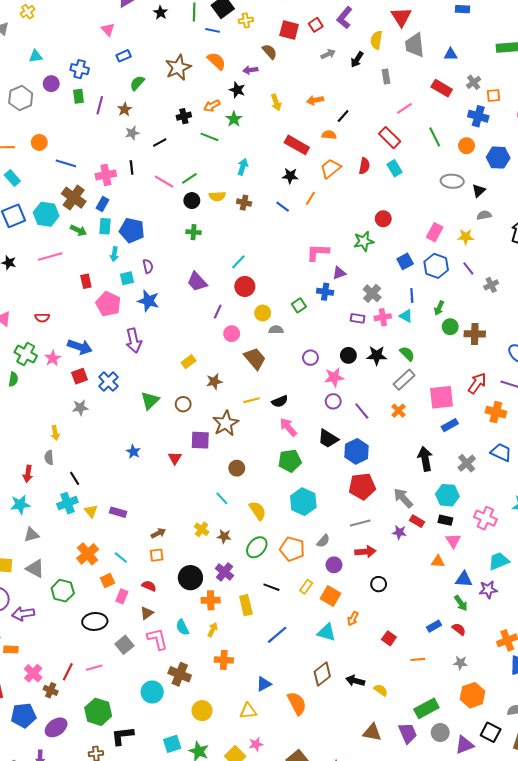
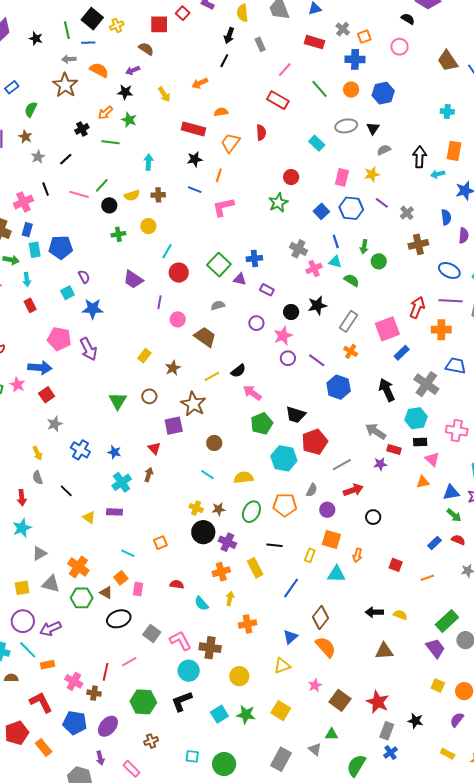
gray arrow: (328, 54) -> (69, 59), moved, turned -144
black line: (343, 116) -> (224, 61), moved
cyan rectangle: (395, 168) -> (317, 143), moved
pink L-shape: (318, 252) -> (223, 207), moved
cyan arrow: (114, 254) -> (27, 280), moved
purple triangle: (339, 273) -> (240, 279), moved, turned 48
pink pentagon: (108, 304) -> (59, 339), moved
green square: (299, 305) -> (219, 265), moved, size x1.6
yellow circle: (263, 313) -> (148, 226), moved
purple rectangle: (358, 318) -> (267, 290), moved, turned 32
brown cross: (475, 334) -> (418, 244), moved
green semicircle: (407, 354) -> (352, 280), moved
blue cross: (108, 382) -> (80, 450), moved
black trapezoid: (328, 439) -> (296, 415), moved
blue hexagon: (357, 451) -> (339, 387), moved
gray cross: (467, 463) -> (426, 384), size x1.4
red pentagon: (362, 486) -> (315, 442), moved
cyan cross: (67, 503) -> (122, 482), moved
yellow semicircle: (258, 511) -> (244, 478), turned -48
brown arrow: (158, 533) -> (149, 475), moved, turned -32
orange cross: (88, 554) -> (78, 567), moved
black circle: (190, 578) -> (203, 532), moved
red semicircle: (149, 586) -> (177, 584), moved
yellow rectangle: (306, 587) -> (310, 555), moved
brown triangle: (147, 613) -> (106, 593), moved, turned -40
pink L-shape: (157, 639) -> (180, 641), moved
brown diamond: (322, 674) -> (320, 617), moved
blue pentagon: (23, 715) -> (75, 723), turned 30
brown triangle: (372, 732) -> (384, 651), moved
black L-shape: (122, 736) -> (182, 701), moved
pink star: (256, 744) -> (315, 685), moved

